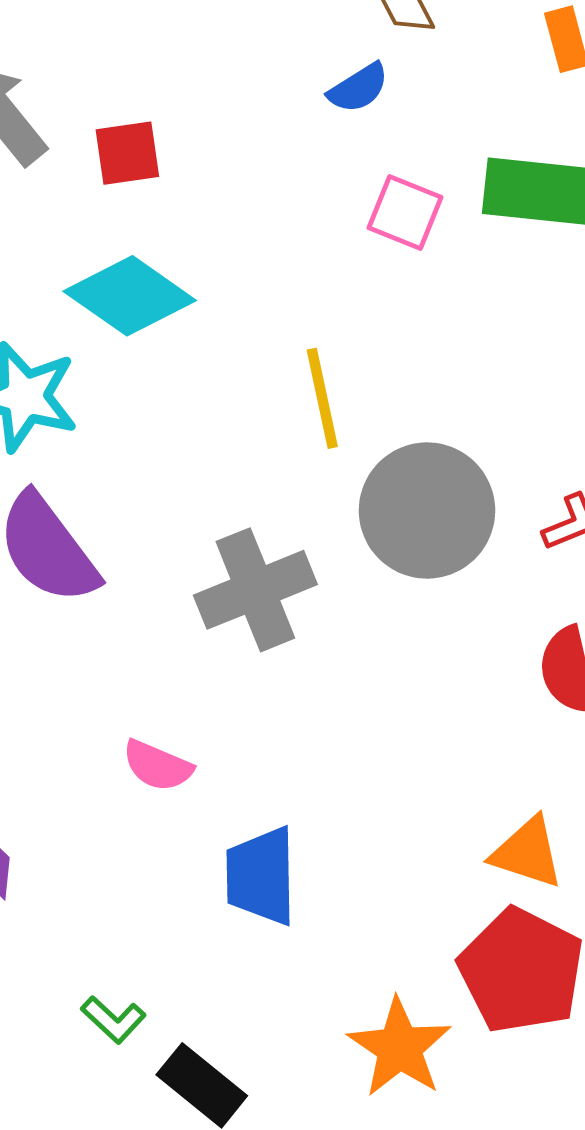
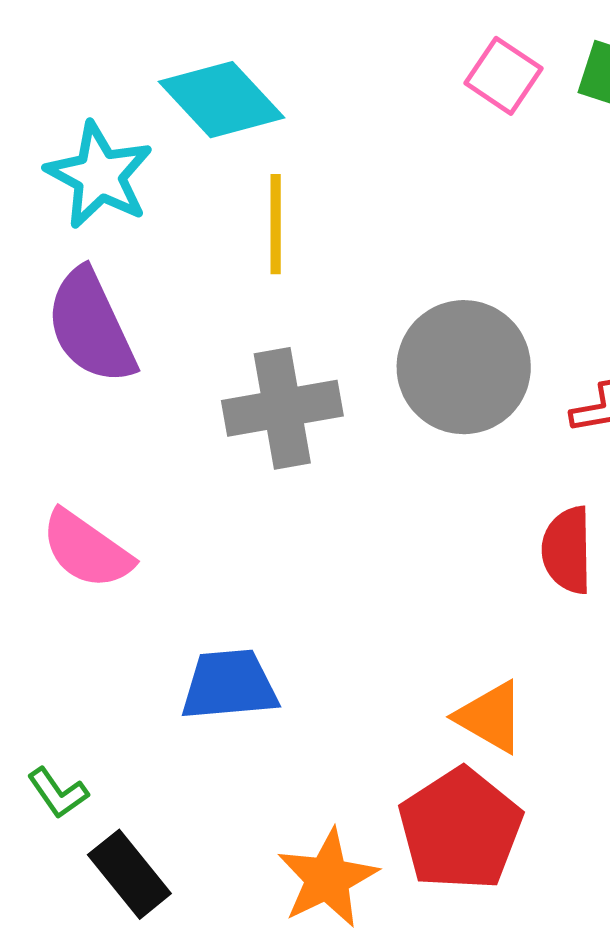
yellow line: (322, 398) -> (276, 224), moved
pink semicircle: (158, 766) -> (87, 550), moved, size x1.4
blue trapezoid: (261, 876) -> (229, 685), turned 74

